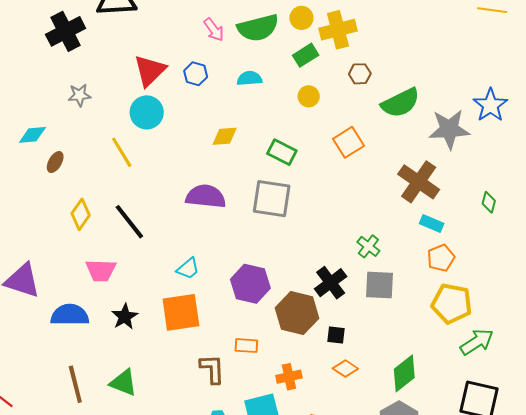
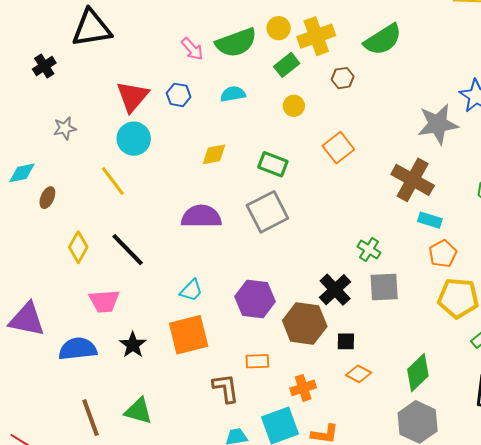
black cross: (66, 31) -> (44, 66), size x0.6
green semicircle: (400, 103) -> (383, 40), moved
gray square: (272, 199) -> (267, 212), turned -30

